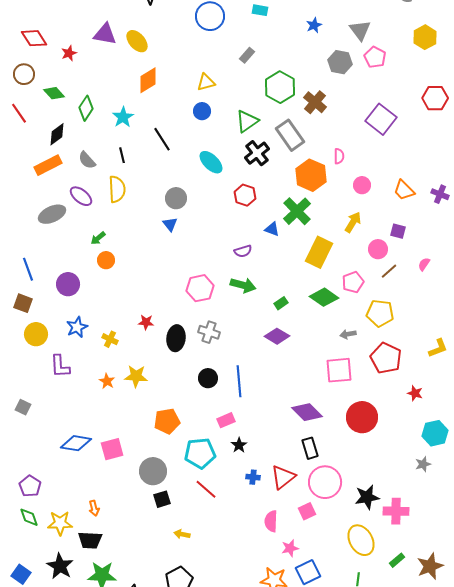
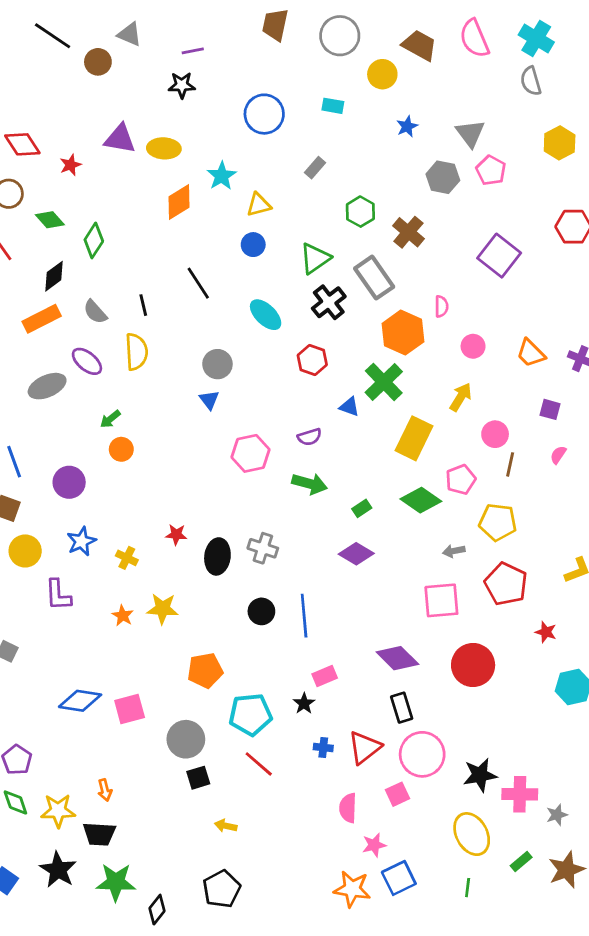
yellow ellipse: (137, 41) -> (164, 148), turned -45
green hexagon: (280, 87) -> (360, 212), size x0.7
cyan star: (123, 117) -> (222, 176), moved
purple square: (398, 231) -> (550, 409), moved
brown line: (389, 271) -> (510, 464), turned -36
pink hexagon: (200, 288) -> (250, 453), moved
pink rectangle: (226, 420) -> (325, 676), moved
gray star: (423, 464) -> (557, 815), moved

